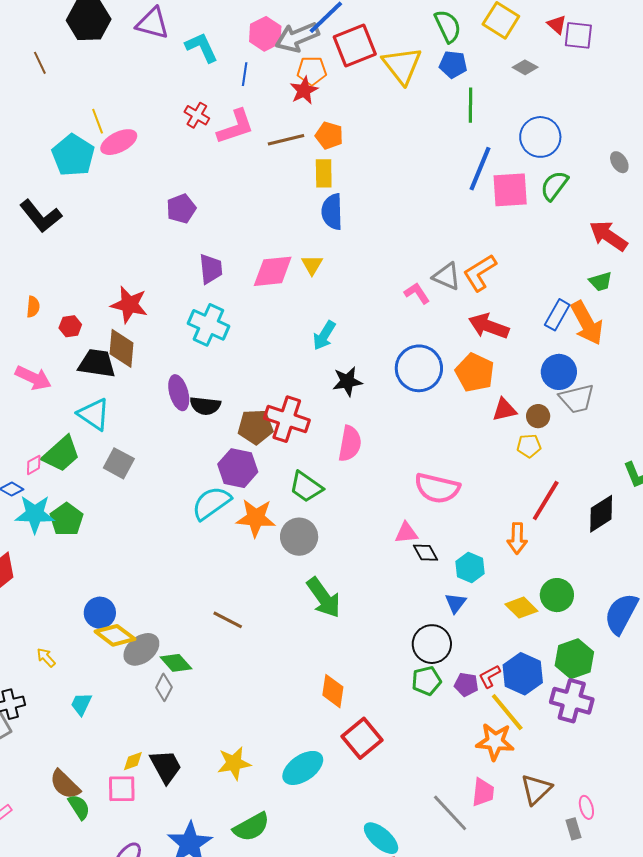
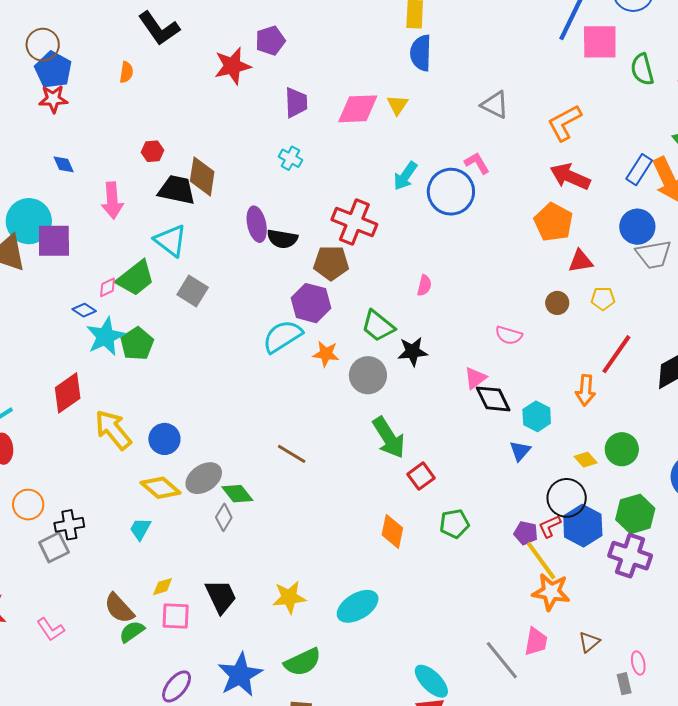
green semicircle: (554, 186) -> (642, 69), moved, turned -56
black L-shape: (41, 216) -> (159, 28), moved
gray triangle: (447, 276) -> (495, 105), moved
pink L-shape: (417, 293) -> (477, 163), moved
red star: (129, 305) -> (233, 66), moved, turned -30
orange semicircle: (33, 307) -> (126, 72), moved
cyan cross: (208, 325) -> (290, 158), size x0.6
blue circle: (419, 368) -> (451, 192), moved
pink arrow: (33, 378) -> (112, 200), turned 57
black star: (347, 381) -> (413, 352), moved
brown circle: (538, 416) -> (557, 303), moved
red cross: (287, 419) -> (354, 222), moved
pink semicircle: (350, 444) -> (424, 285), size x0.6
pink semicircle: (437, 488) -> (509, 335), size x0.6
cyan star: (35, 514) -> (106, 336), turned -30
orange star: (256, 518) -> (326, 354), size x0.7
pink triangle: (406, 533) -> (475, 378), turned -35
black diamond: (426, 553) -> (493, 399), size x1.4
yellow diamond: (521, 608) -> (586, 460), size x0.7
yellow diamond: (115, 635) -> (161, 488), moved
black circle: (432, 644) -> (567, 498), moved
yellow arrow: (46, 658) -> (113, 430), moved, size x2.0
green pentagon: (426, 681) -> (454, 524), moved
yellow line: (507, 712) -> (541, 561), moved
red square: (362, 738) -> (421, 476), moved, size x0.7
yellow diamond: (133, 761) -> (163, 587), moved
brown triangle: (536, 789) -> (589, 642), size x0.7
green semicircle: (79, 807) -> (132, 632), turned -96

